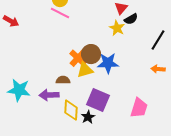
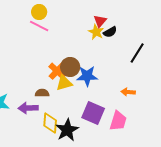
yellow star: (117, 28) -> (96, 32), moved
orange arrow: (158, 69) -> (128, 92), moved
purple square: (98, 100) -> (93, 113), moved
black star: (88, 117) -> (67, 130), size x1.6

